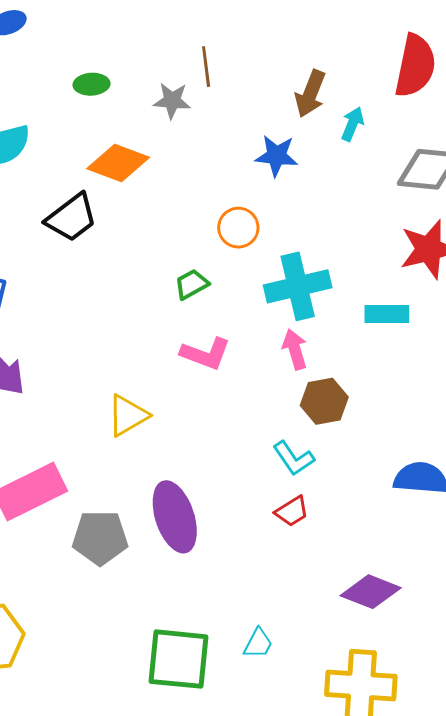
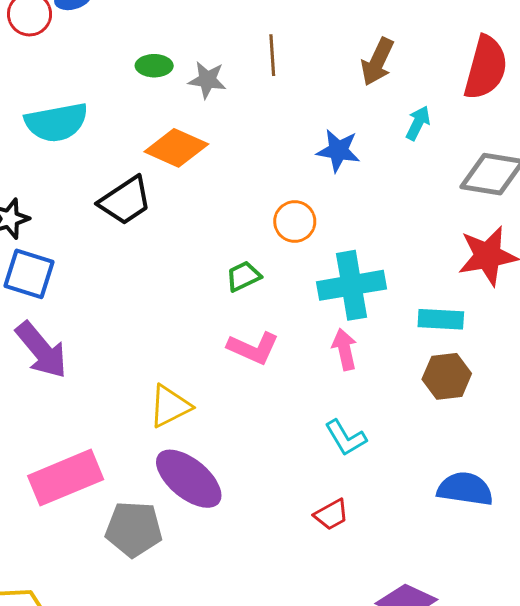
brown arrow: (310, 94) -> (377, 62), moved
gray star: (172, 101) -> (207, 80), moved
brown hexagon: (324, 401) -> (447, 376), moved
cyan L-shape: (294, 458) -> (346, 438), moved
purple ellipse: (175, 517) -> (189, 479), moved, turned -36

